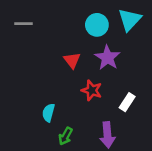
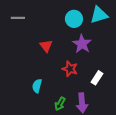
cyan triangle: (130, 20) -> (99, 15), turned 30
red triangle: (72, 60) -> (46, 46), moved
green arrow: (65, 136) -> (60, 104), moved

